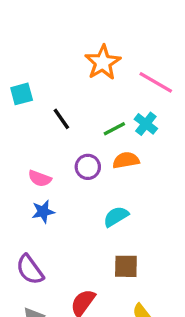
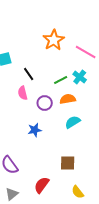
pink semicircle: (40, 178) -> (23, 93), moved, turned 56
blue star: (43, 212) -> (35, 130), moved
cyan semicircle: (116, 217) -> (73, 122), moved

